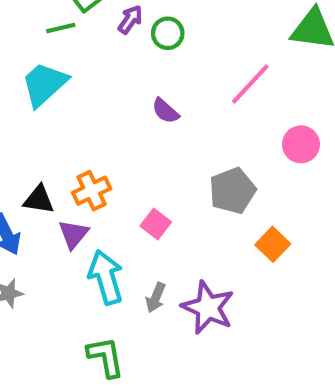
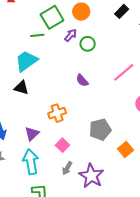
orange cross: (92, 191) -> (57, 113), moved
gray pentagon: (232, 191) -> (100, 130), moved
black triangle: (39, 200) -> (21, 88), moved
pink square: (156, 224) -> (62, 145), moved
cyan arrow: (106, 277) -> (31, 162), moved

